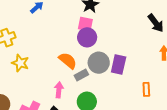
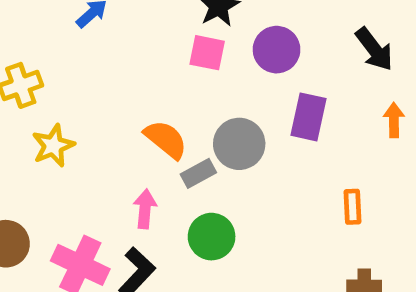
purple circle: (87, 37) -> (277, 50), moved
yellow star: (20, 63) -> (53, 146), turned 30
purple rectangle: (119, 65) -> (308, 117), moved

